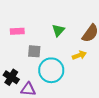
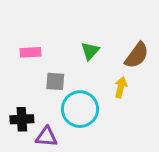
yellow arrow: (79, 55) -> (121, 87), turned -56
black cross: (11, 77) -> (22, 119), turned -35

